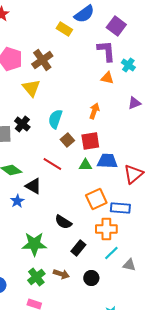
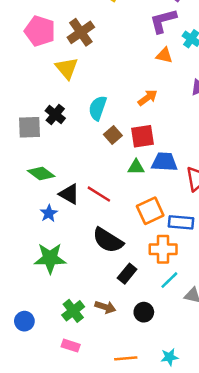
purple L-shape: (106, 51) -> (163, 21), turned -100
orange arrow: (94, 111) -> (148, 98), turned 35
red line: (52, 164) -> (99, 194), moved
black semicircle: (63, 222) -> (108, 240), size x1.4
green star: (34, 244) -> (50, 258), moved

